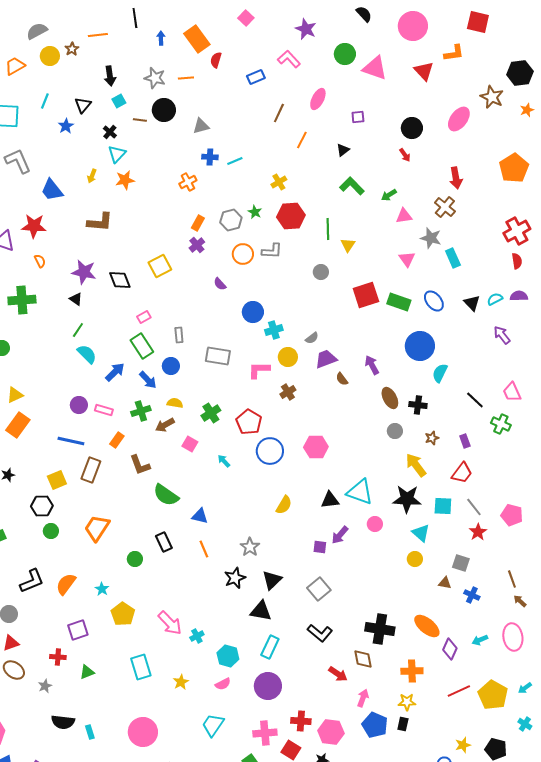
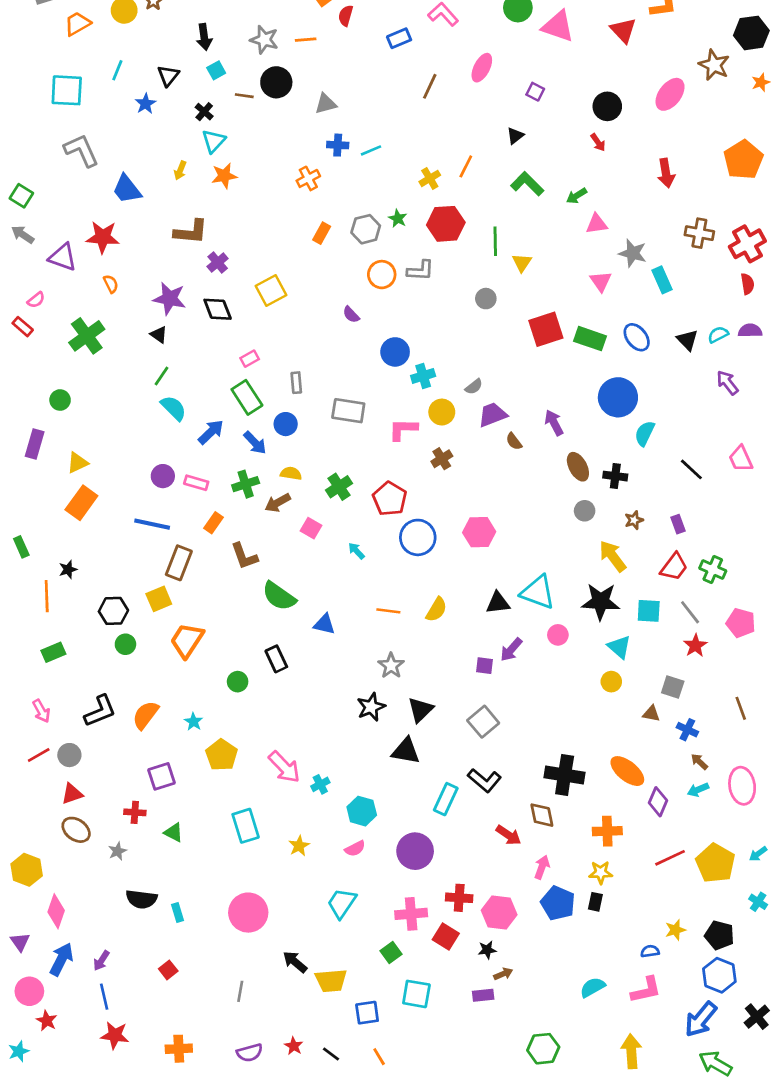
purple square: (358, 117) -> (535, 92), turned 32
orange line: (302, 140) -> (466, 166), moved
brown cross: (445, 207) -> (699, 233), moved, turned -30
purple cross: (197, 245) -> (218, 263), moved
green cross: (22, 300) -> (87, 336), turned -32
green cross: (501, 424) -> (713, 569), moved
yellow square: (57, 480) -> (159, 599), moved
orange line: (204, 549) -> (388, 611), moved, turned -60
brown arrow: (520, 601) -> (699, 762), moved
cyan rectangle: (270, 647) -> (446, 799), moved
green triangle: (87, 672) -> (174, 832), turned 49

